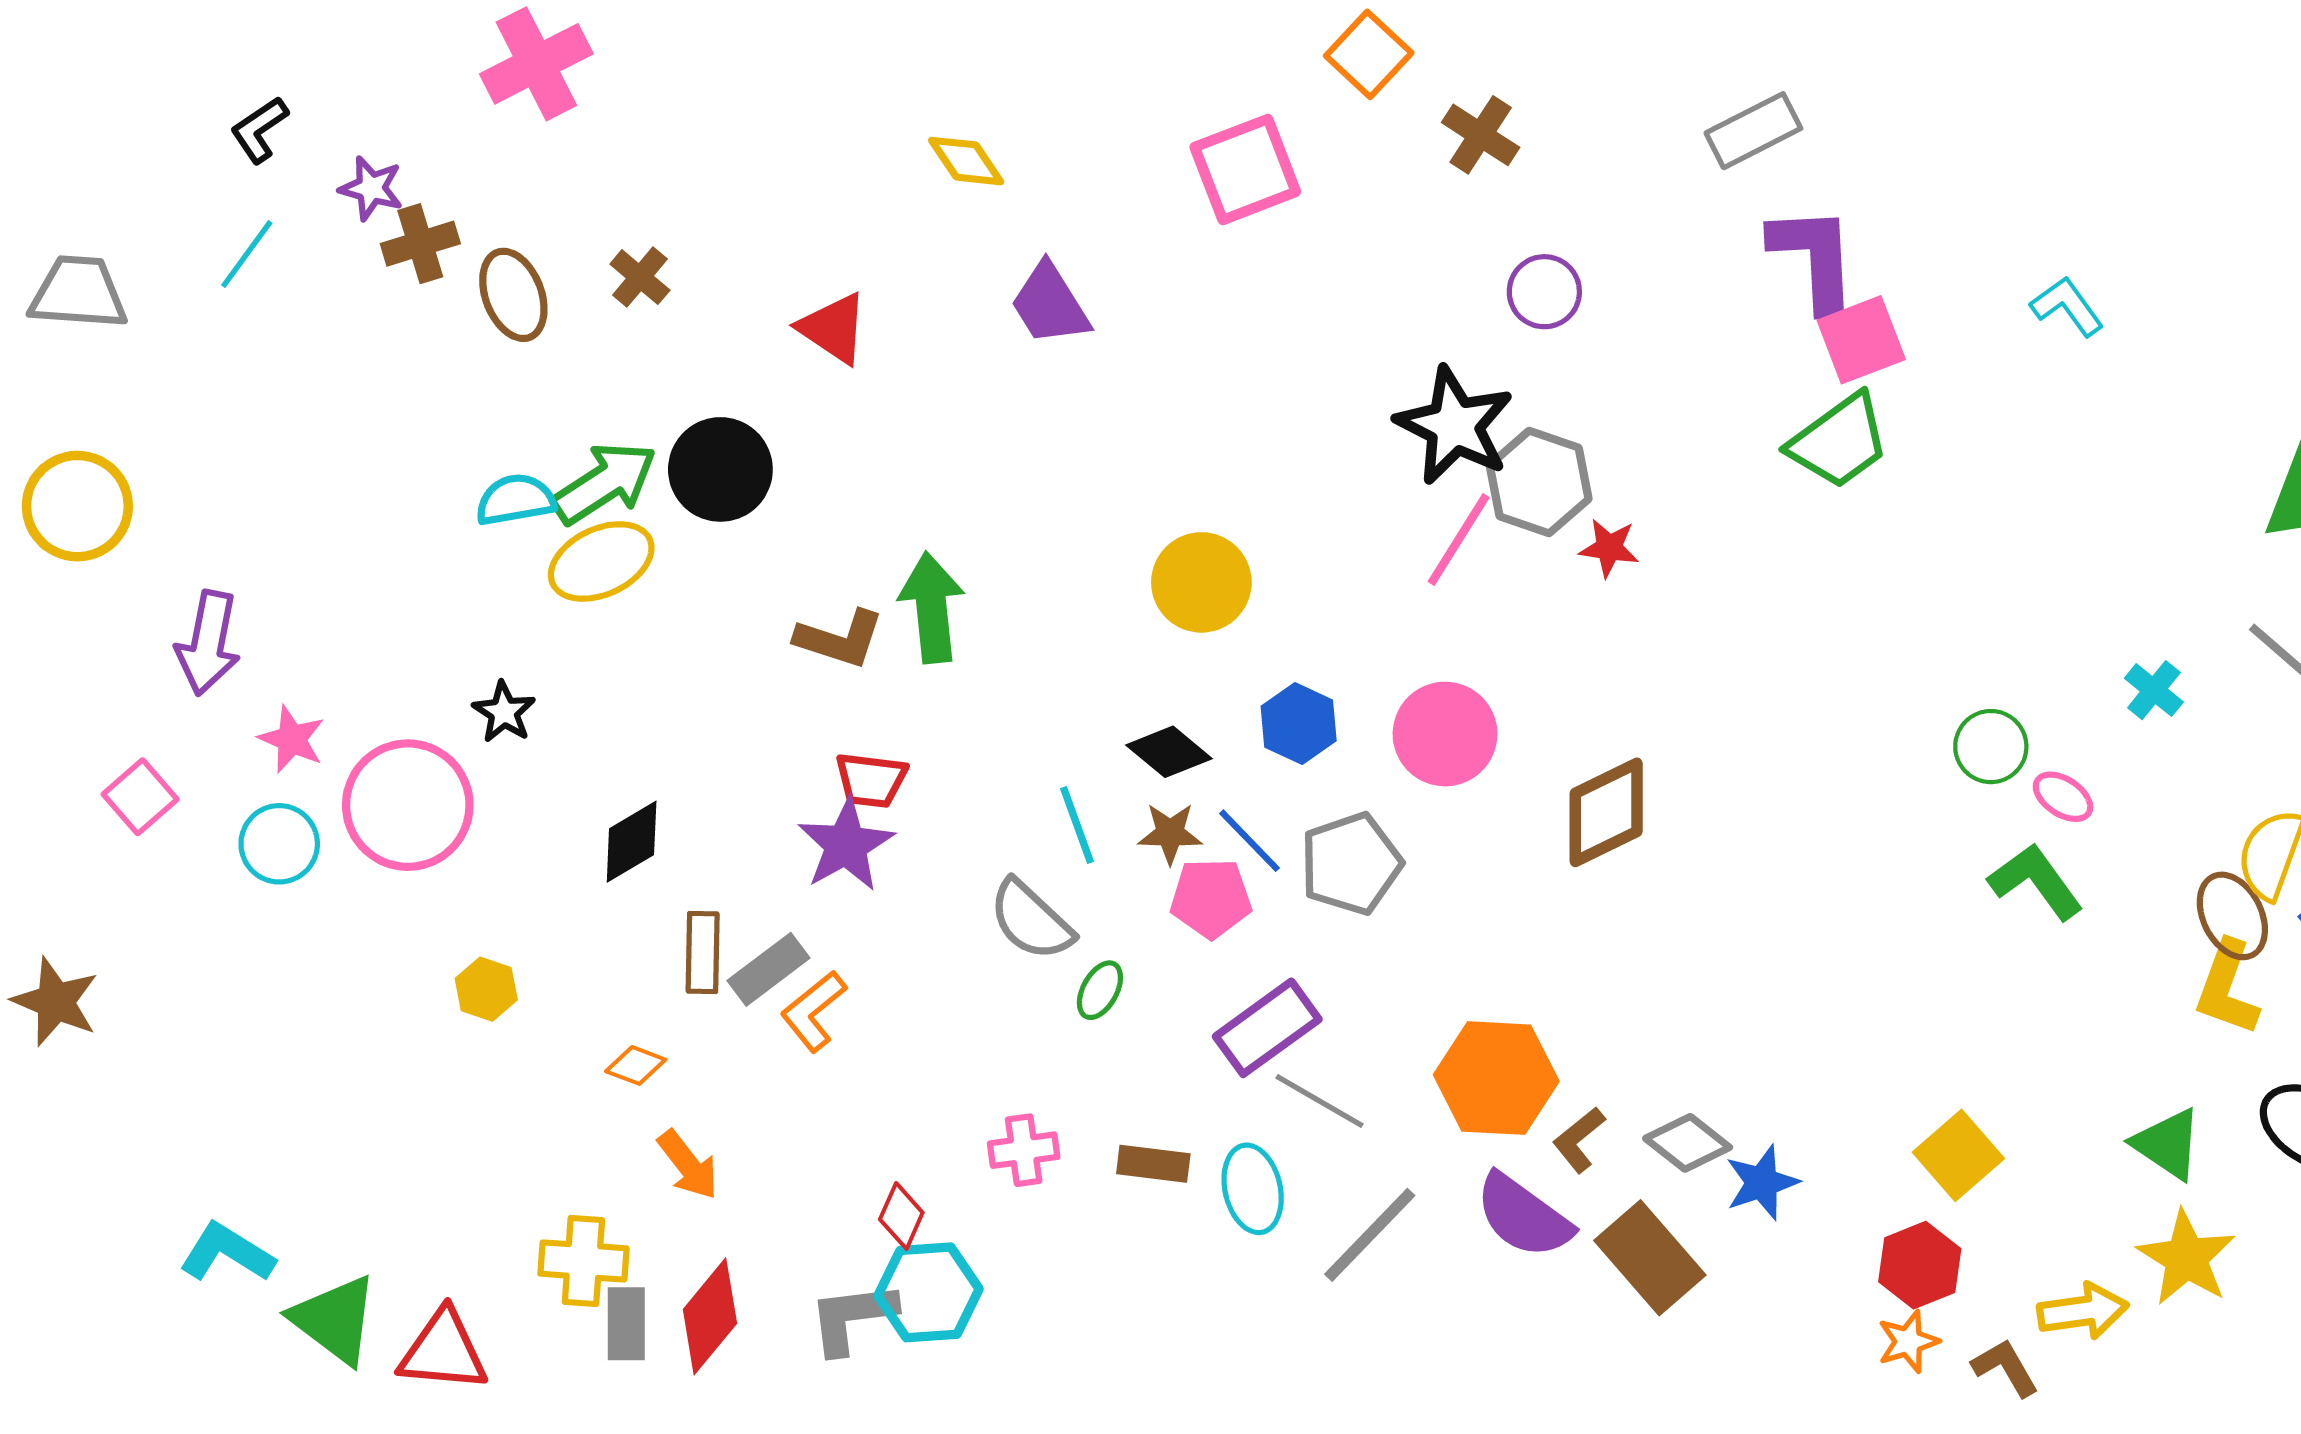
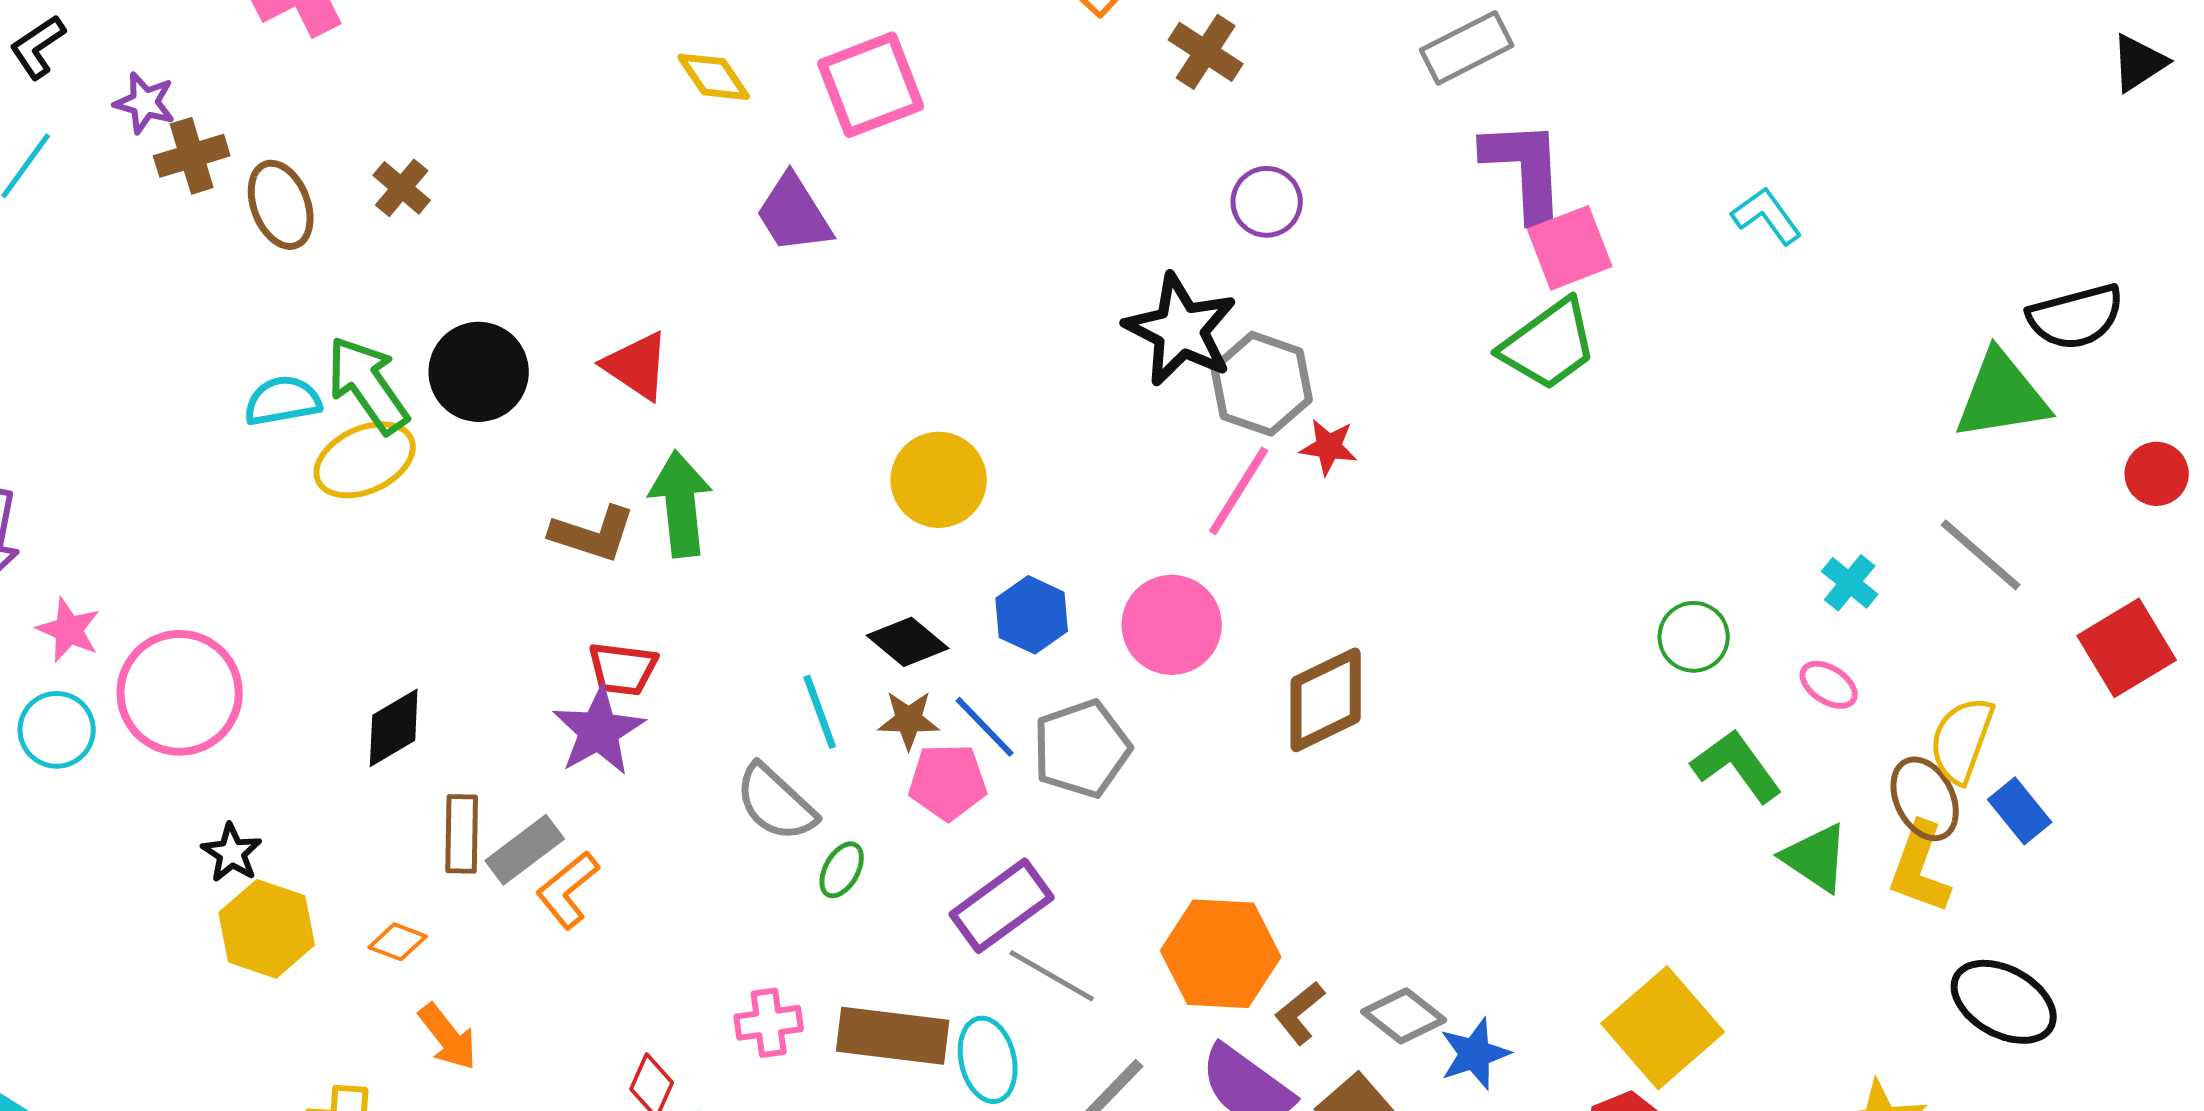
pink square: (1245, 169) -> (871, 85), moved
red triangle: (833, 328) -> (637, 366), moved
green arrow: (604, 483) -> (368, 385), turned -92
pink line: (1459, 540) -> (1239, 491), moved
black star: (504, 712) -> (232, 853), moved
pink ellipse: (2063, 797) -> (1829, 685), moved
yellow hexagon: (486, 989) -> (267, 929), moved, size x1.6
green triangle: (2168, 1144) -> (1816, 858), moved
yellow square: (1958, 1155) -> (1663, 1028), size x1.4
brown rectangle: (1153, 1164) -> (893, 1036), size x1.6

